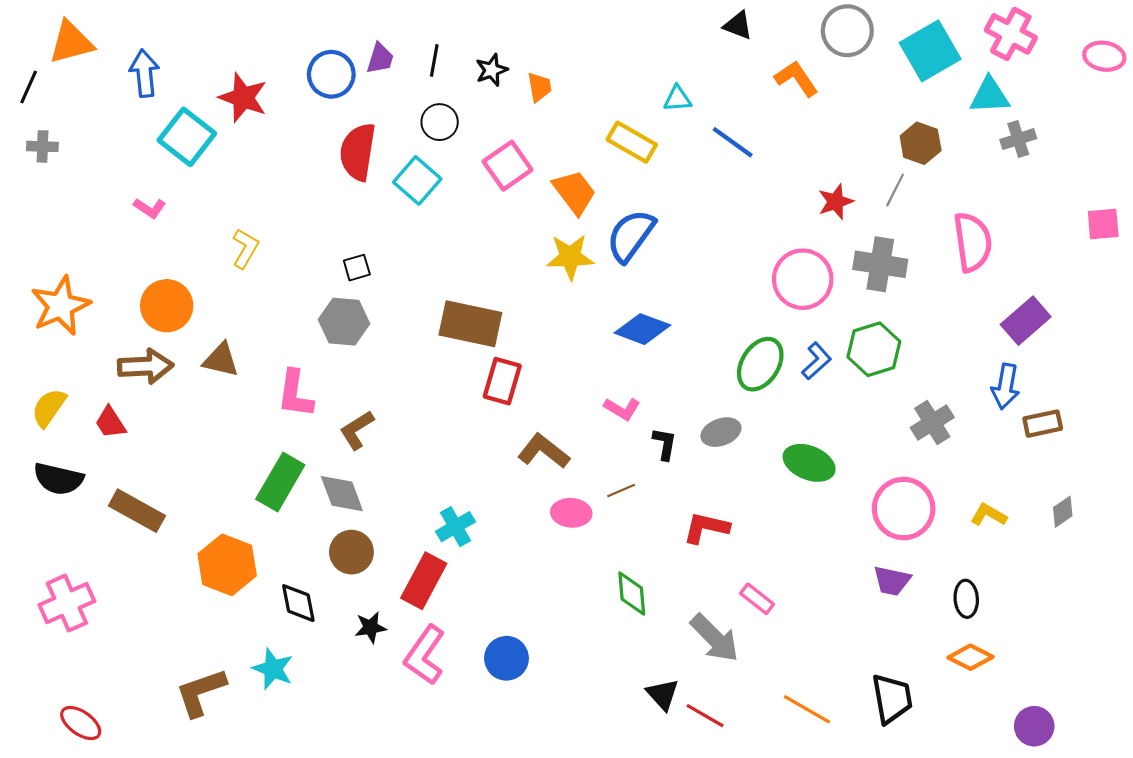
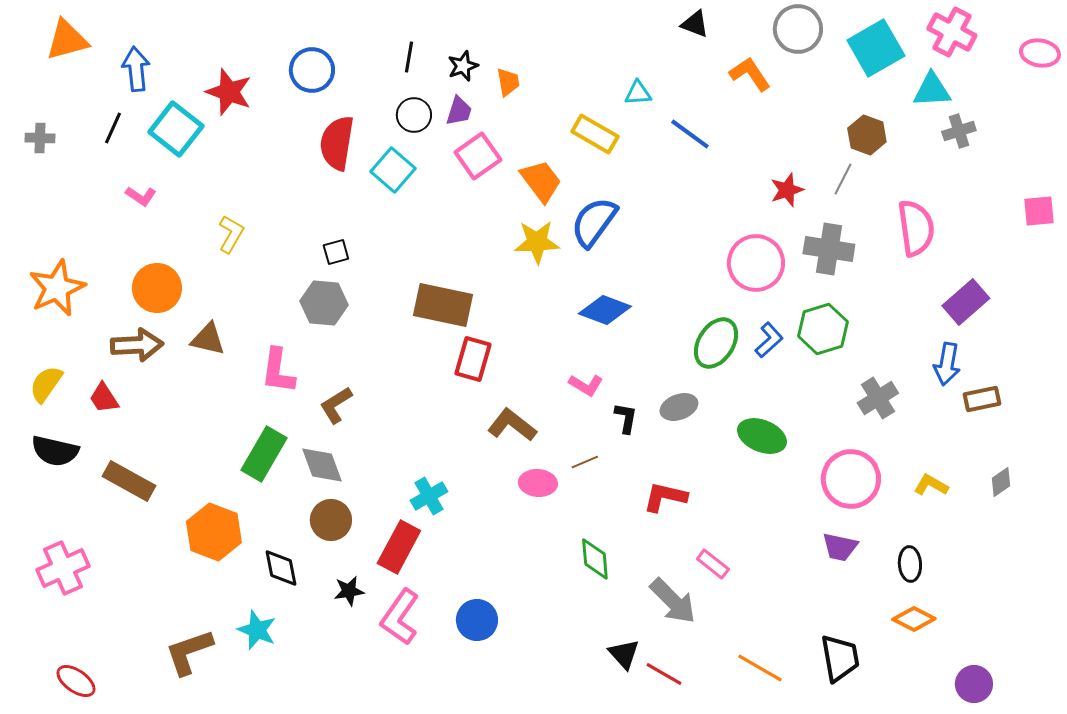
purple trapezoid: (380, 58) -> (459, 111), moved
black line: (29, 87) -> (113, 128), moved

